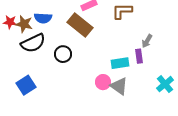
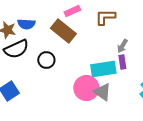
gray arrow: (147, 41) -> (122, 46), moved
cyan rectangle: (120, 63) -> (103, 69), size x1.4
pink circle: (103, 82) -> (86, 88), size x1.6

